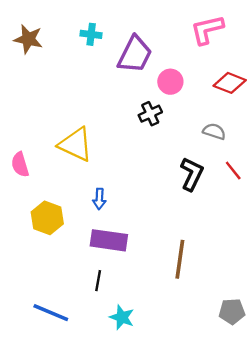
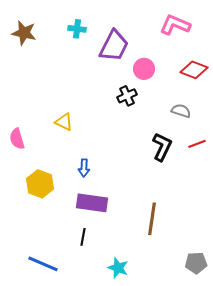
pink L-shape: (207, 30) -> (175, 25), turned 36
yellow triangle: (76, 144) -> (64, 122), size x0.6
red line: (233, 171) -> (197, 144), turned -72
cyan star: (122, 317) -> (118, 268), moved

